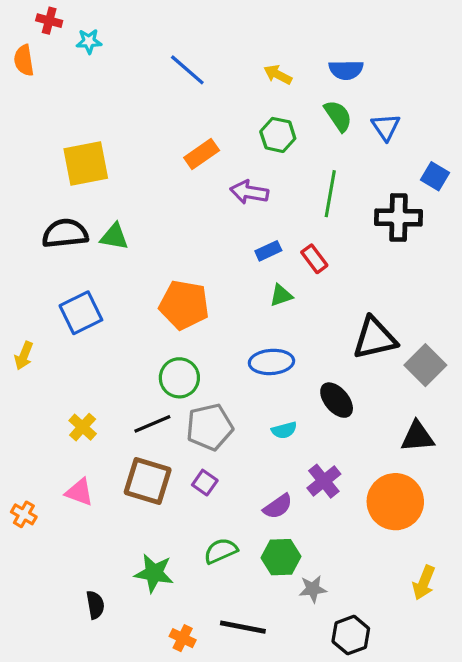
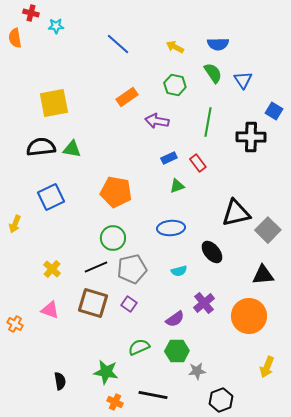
green star: (154, 573) -> (106, 372), moved

